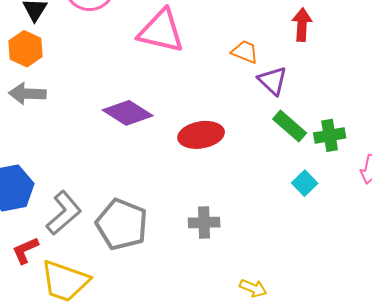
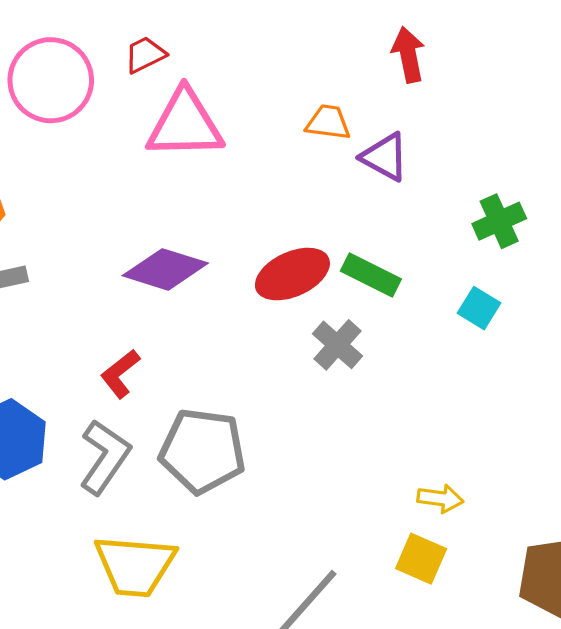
green rectangle: (290, 126) -> (371, 275), moved
gray cross: (204, 223) -> (337, 345), moved, turned -32
red L-shape: (25, 250) -> (120, 374), moved

